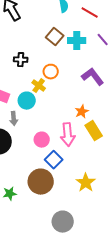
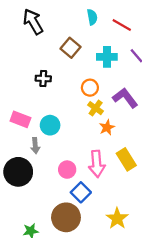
brown square: (55, 37) -> (71, 48), moved
orange circle: (51, 72) -> (90, 88), moved
yellow cross: (39, 86) -> (96, 108), moved
orange star: (82, 112) -> (107, 127), moved

